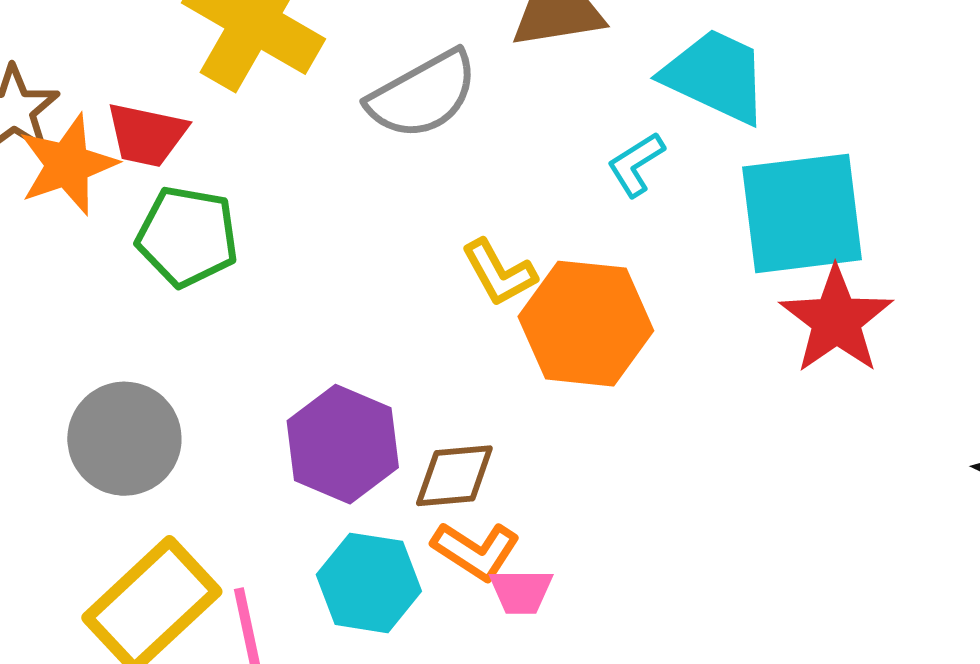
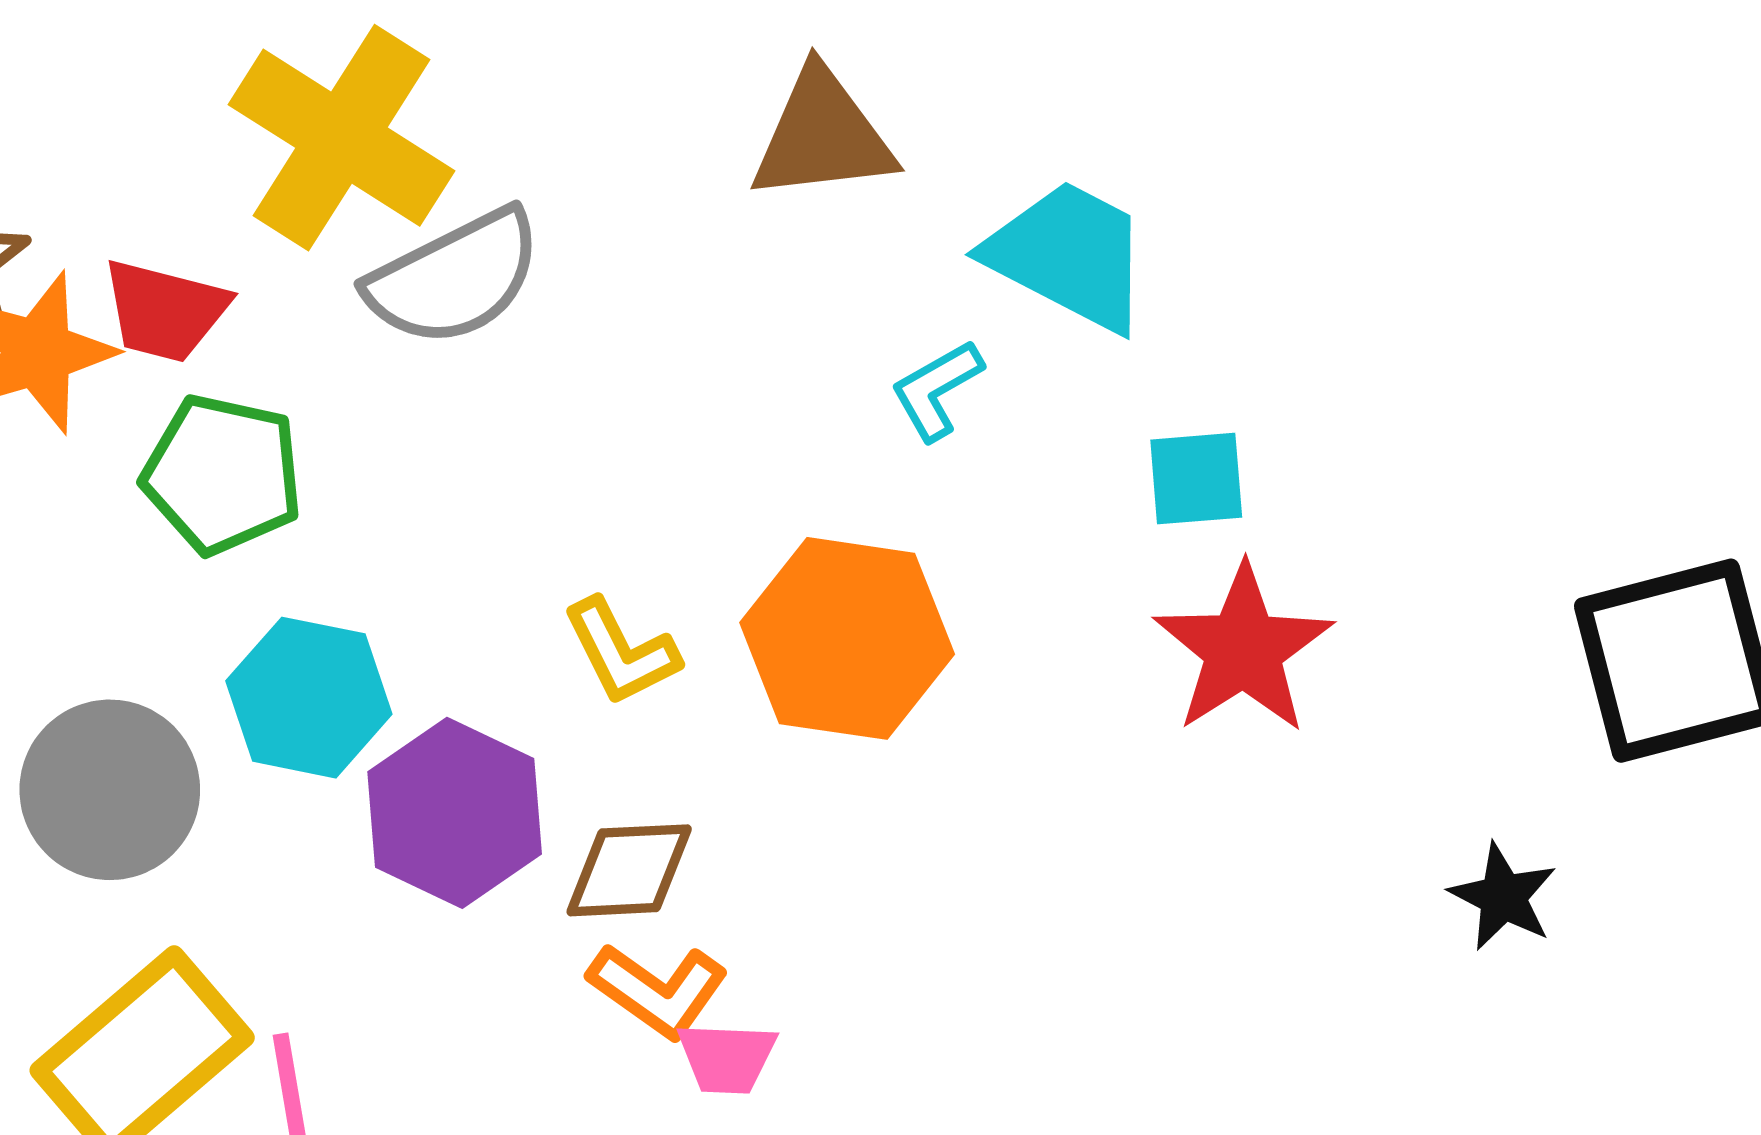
gray semicircle: (423, 95) -> (454, 278), moved
cyan square: (802, 213) -> (1196, 479), size x0.5
yellow L-shape: (499, 273) -> (621, 652), moved
cyan hexagon: (369, 583) -> (309, 698), moved

